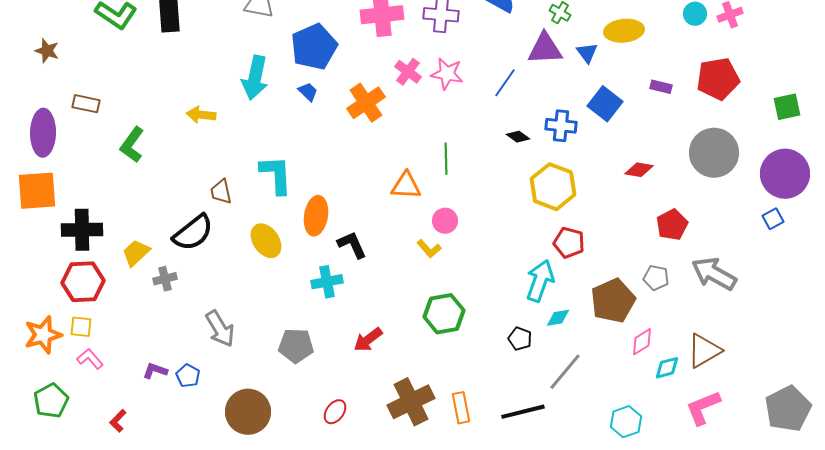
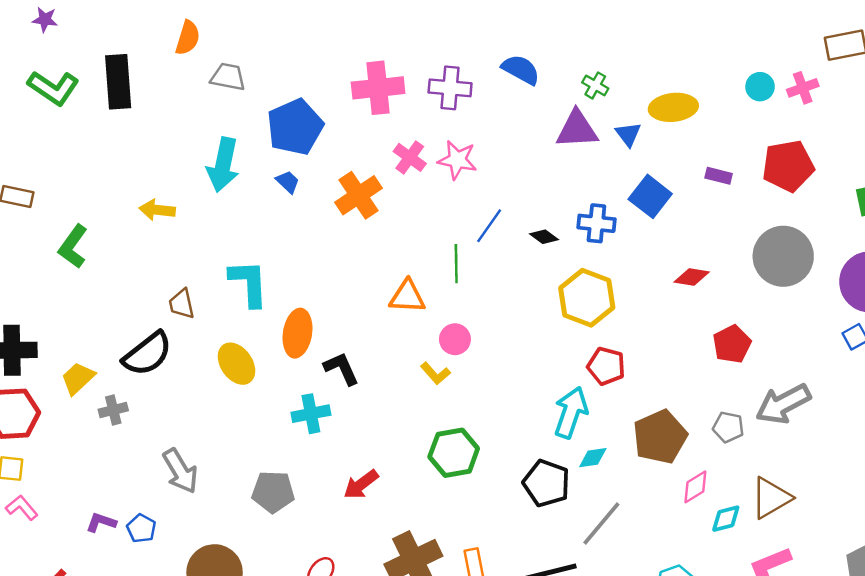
blue line: (505, 83) -> (489, 226), moved
gray arrow: (714, 274) -> (783, 404), turned -57
gray pentagon: (656, 278) -> (728, 427), moved
black pentagon: (520, 339) -> (546, 483), size x1.6

